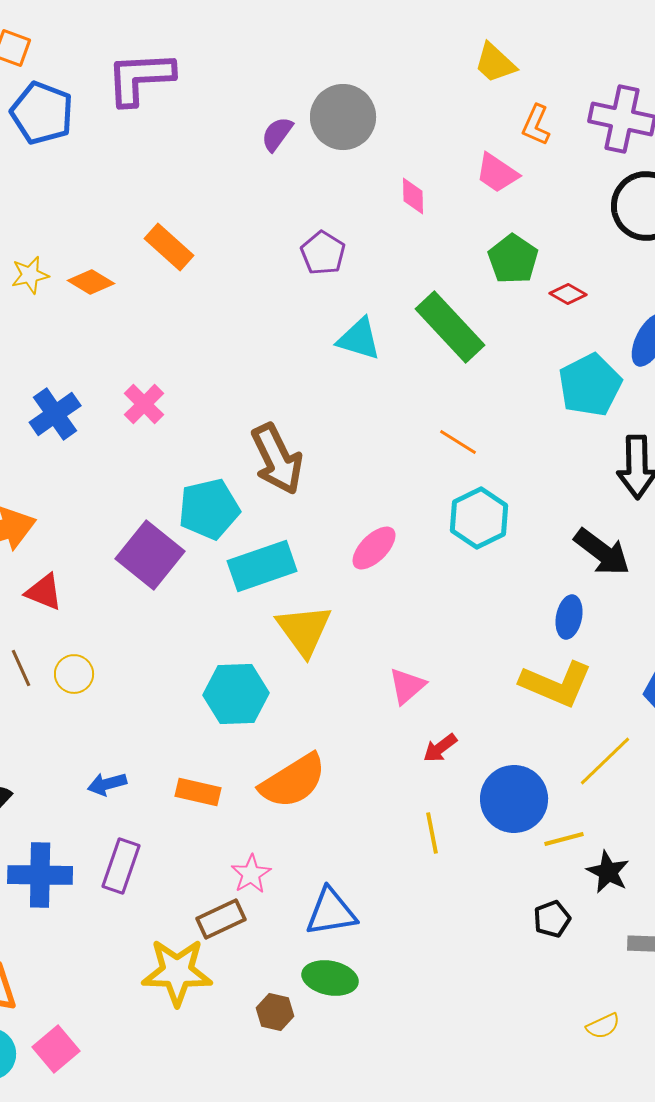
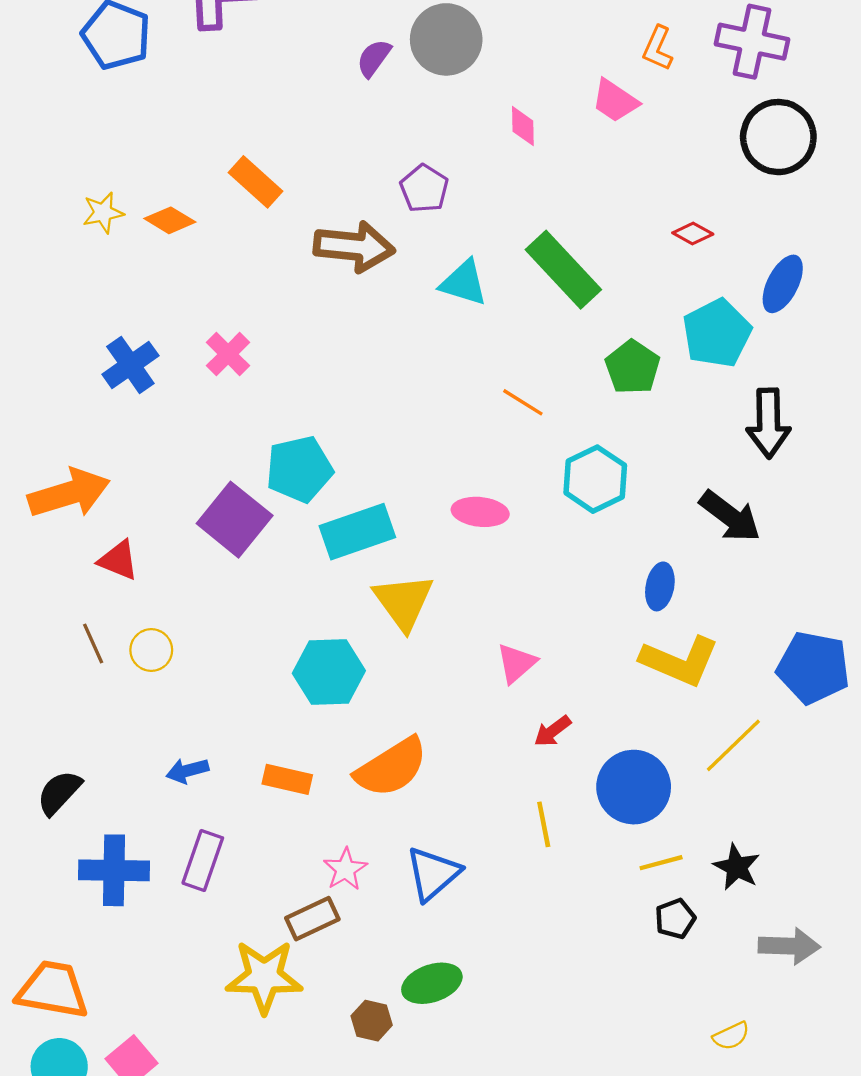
green pentagon: (513, 259) -> (633, 367), moved
orange line: (458, 442) -> (523, 402), moved
brown arrow: (277, 459) -> (354, 247), moved, turned -58
pink ellipse: (374, 548) -> (480, 512), turned 51
blue ellipse: (569, 617) -> (660, 586), moved
yellow line: (564, 839) -> (661, 863), moved
blue triangle: (331, 912) -> (433, 874), moved, turned -32
green ellipse: (330, 978) -> (432, 983), turned -30

